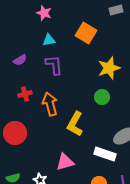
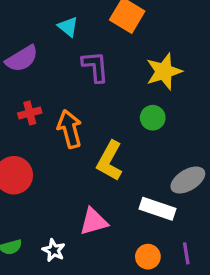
cyan triangle: (49, 40) -> (68, 27), turned 48
purple semicircle: (20, 60) -> (22, 59), size x1.5
purple L-shape: (54, 65) -> (95, 67), moved

